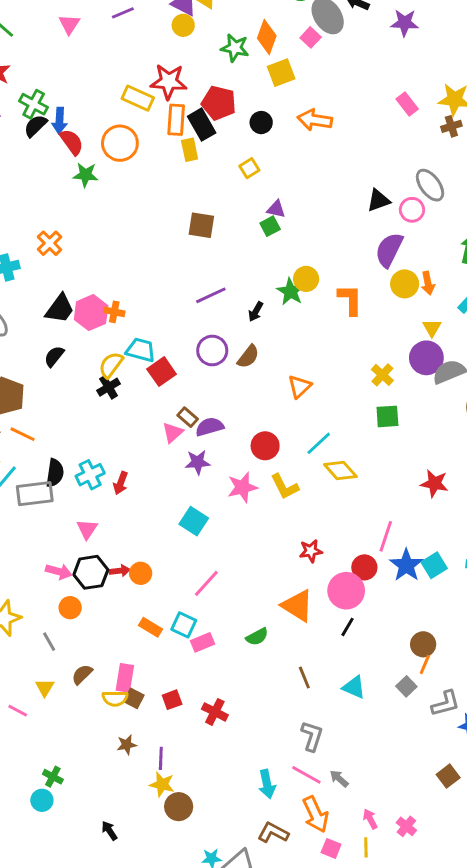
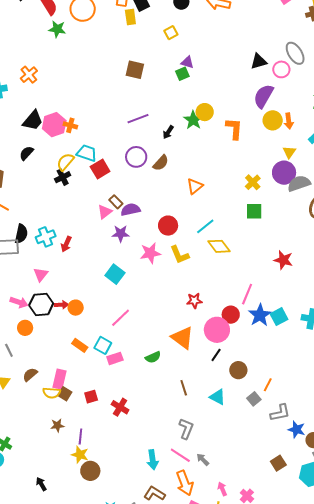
brown circle: (423, 644) -> (238, 370), moved

